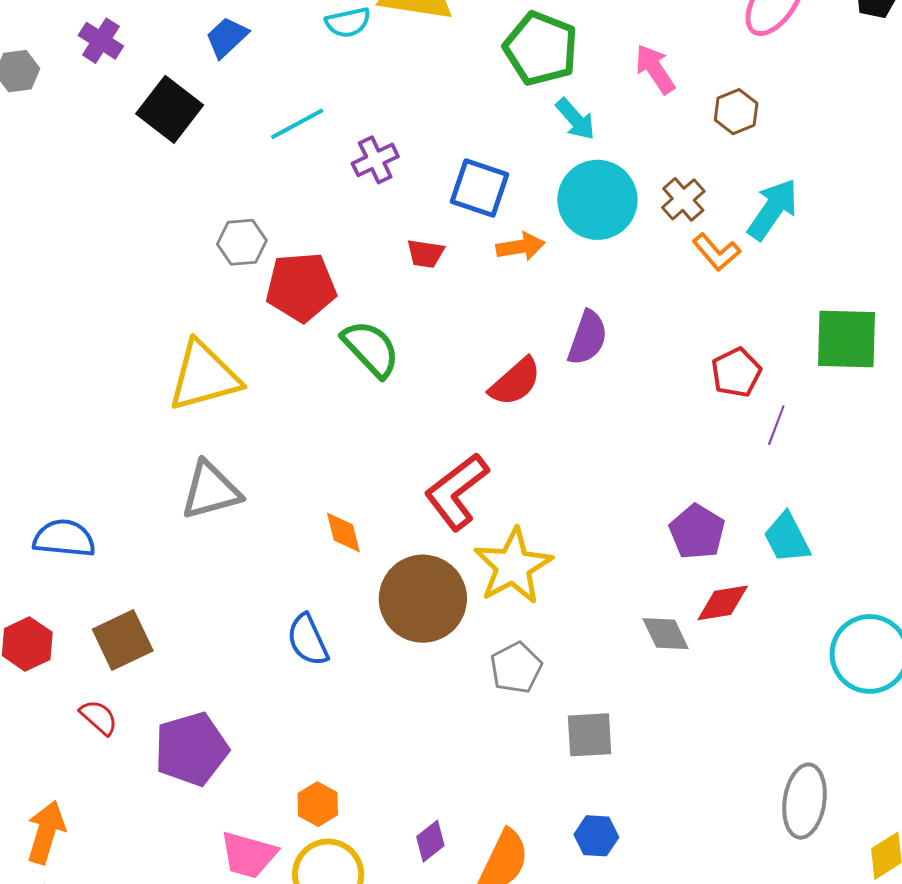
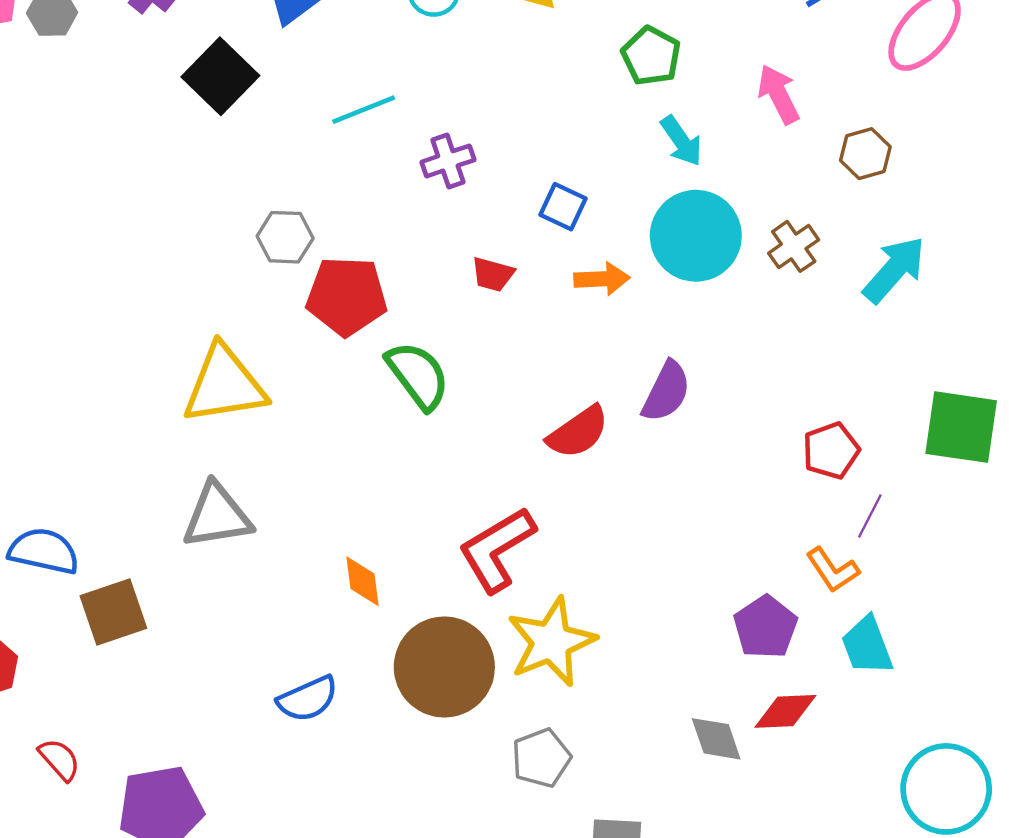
green pentagon: (541, 49) -> (651, 56), size x0.7
blue square: (479, 188) -> (563, 207), size x0.7
orange L-shape: (716, 252) -> (833, 570), moved
brown square: (123, 640) -> (113, 612), moved
blue semicircle: (308, 640) -> (308, 699), turned -96

